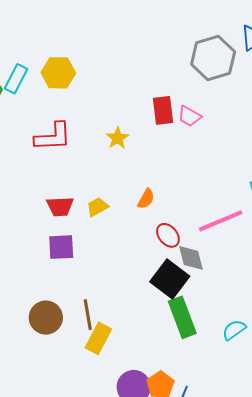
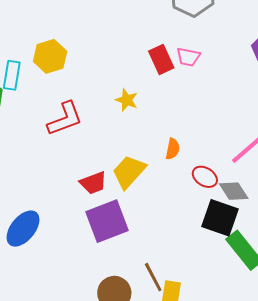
yellow trapezoid: (97, 207) -> (129, 172), size x1.6
purple square: (61, 247) -> (107, 221), size x1.5

